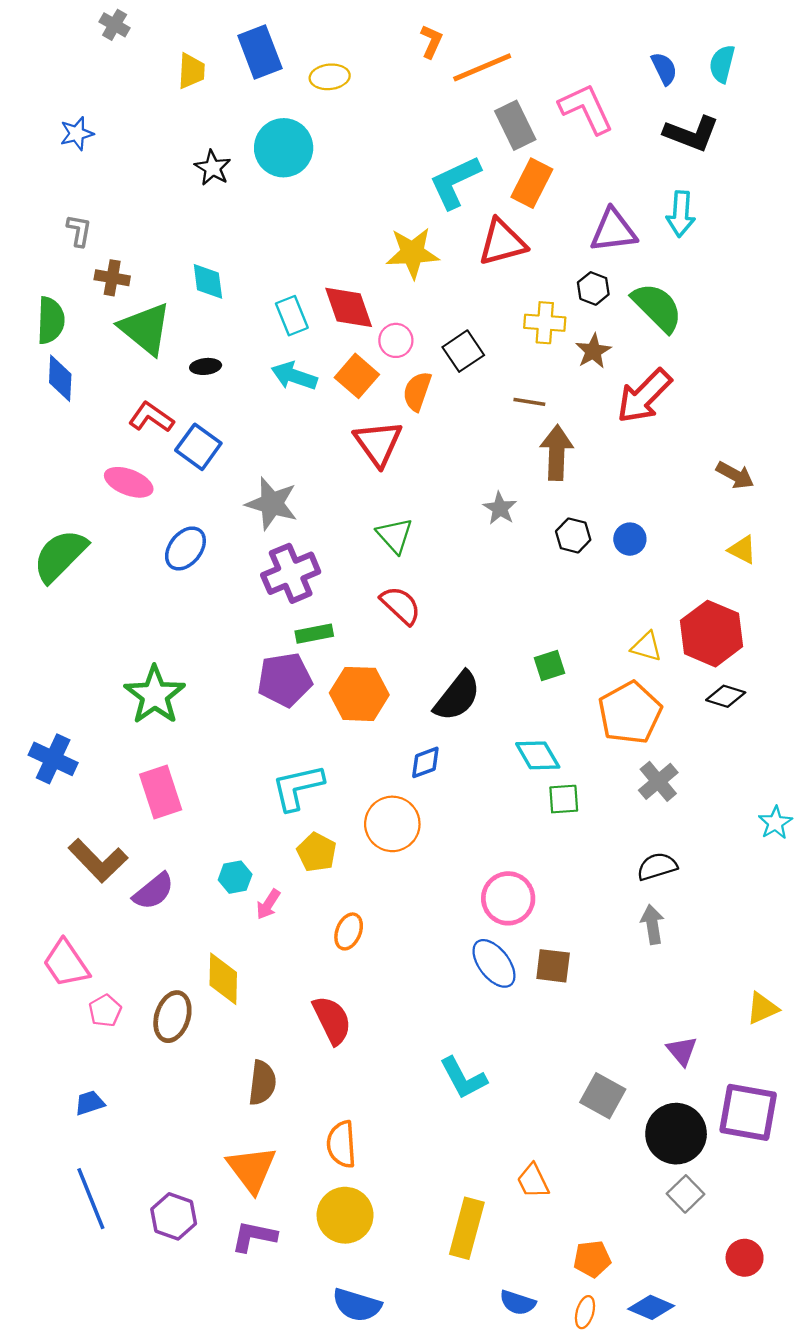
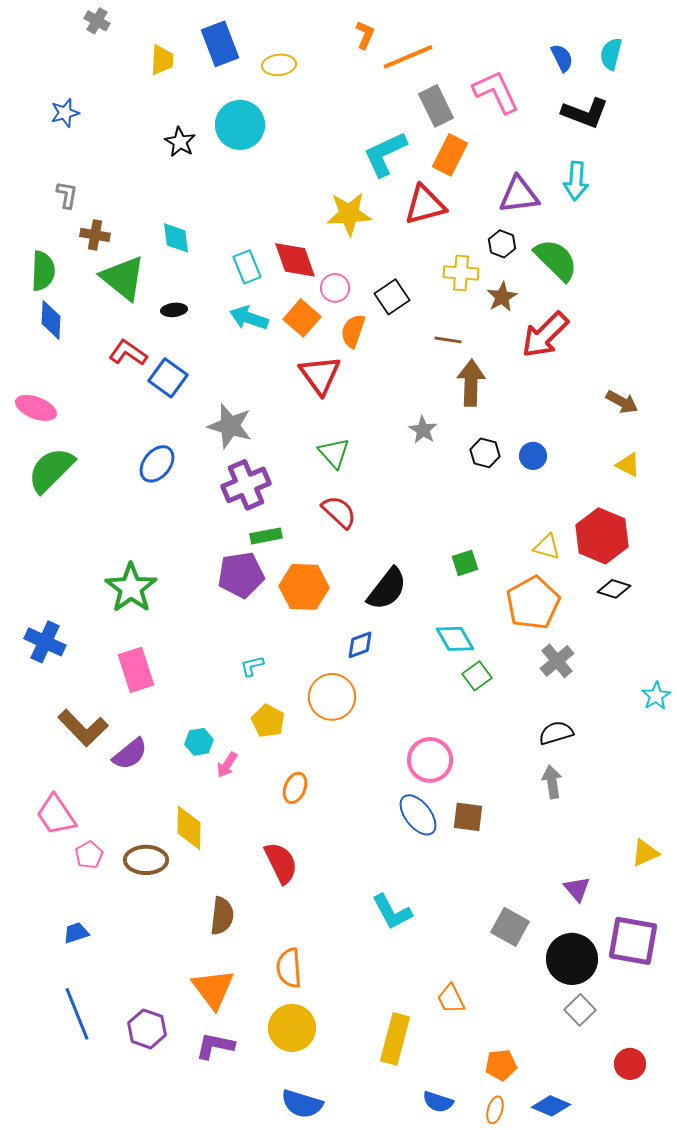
pink ellipse: (129, 482) -> (36, 408), moved
cyan L-shape: (298, 787) -> (252, 666), size x0.5
green square: (564, 799) -> (477, 676), turned -32
brown ellipse: (172, 1017) -> (146, 860), turned 72

